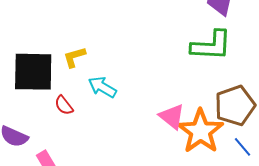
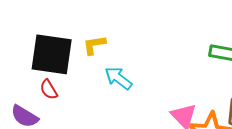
red semicircle: (64, 105) -> (49, 89), moved

